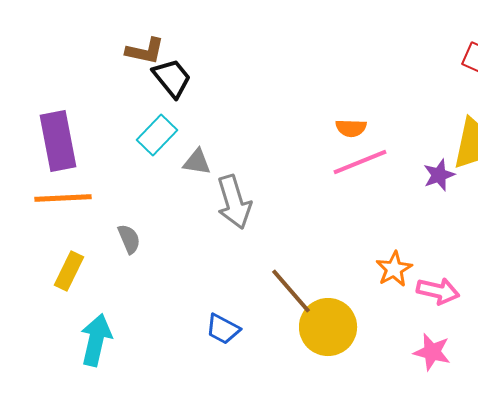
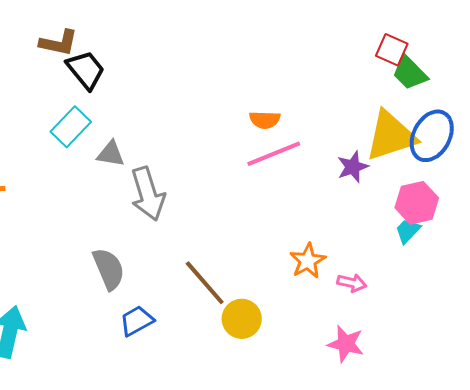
gray semicircle: (129, 239) -> (109, 269), moved, size x1.4
pink arrow: (438, 291) -> (352, 283), size x0.7
yellow circle: (328, 327) -> (242, 319), size x0.7
blue trapezoid: (223, 329) -> (137, 321), turned 123

